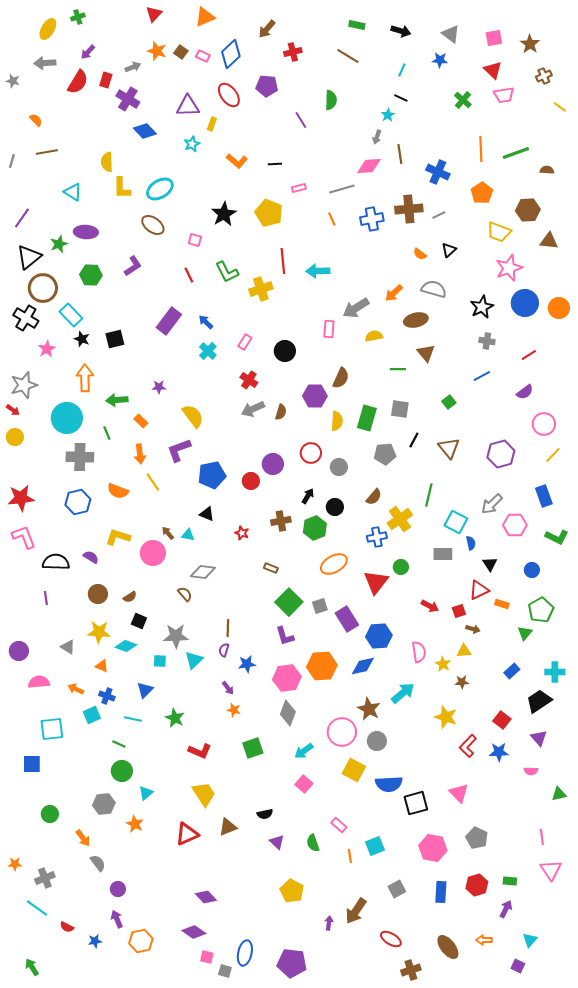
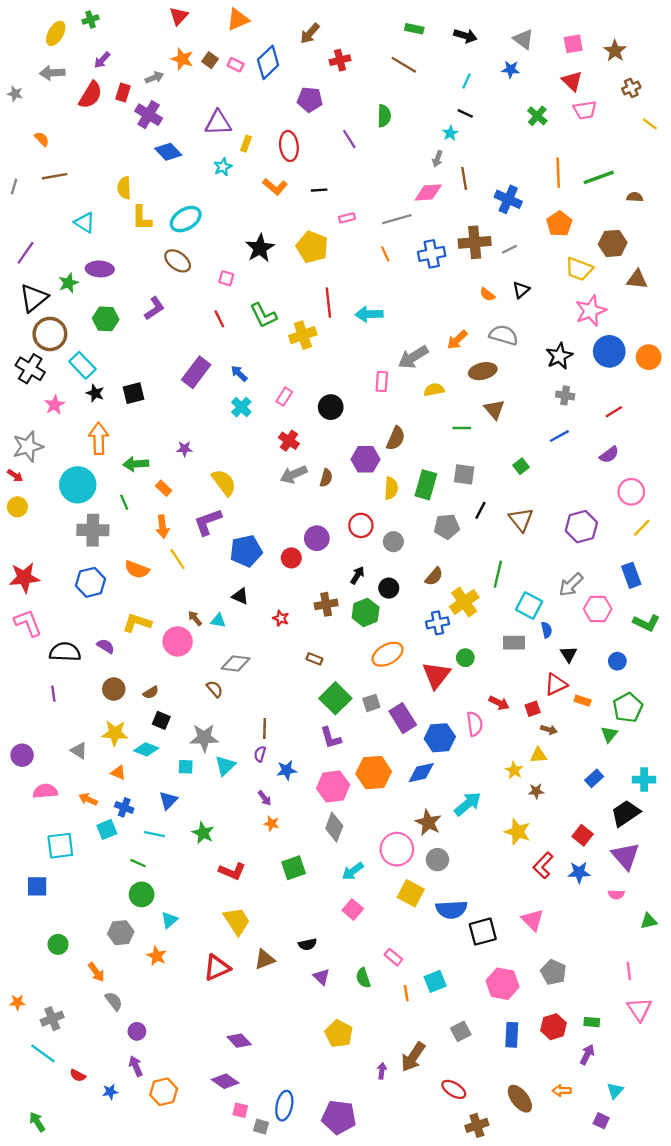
red ellipse: (229, 95) -> (289, 146), moved, turned 30
pink semicircle: (419, 652) -> (475, 724), moved
purple triangle: (539, 738) -> (625, 856), size x1.5

